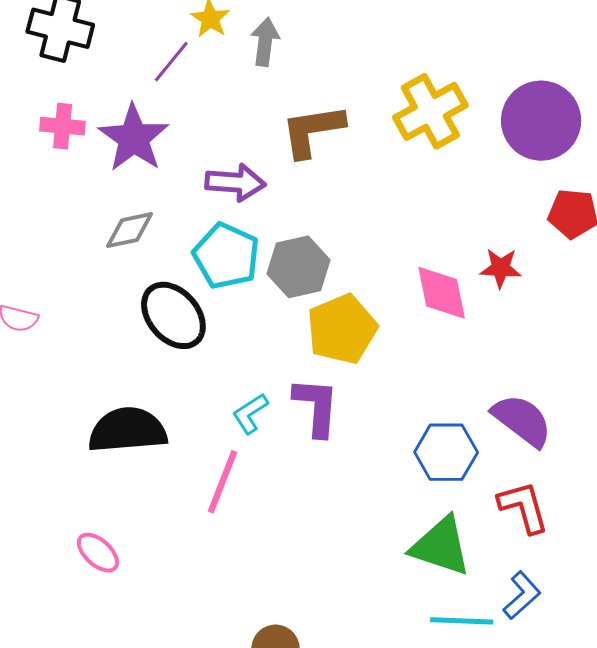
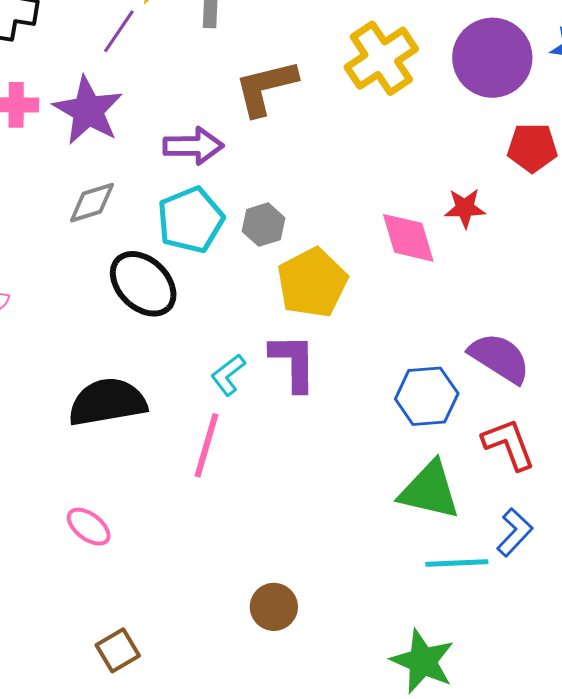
cyan pentagon: (226, 256) -> (191, 220), turned 30
gray hexagon: (299, 267) -> (264, 225), size x0.7

